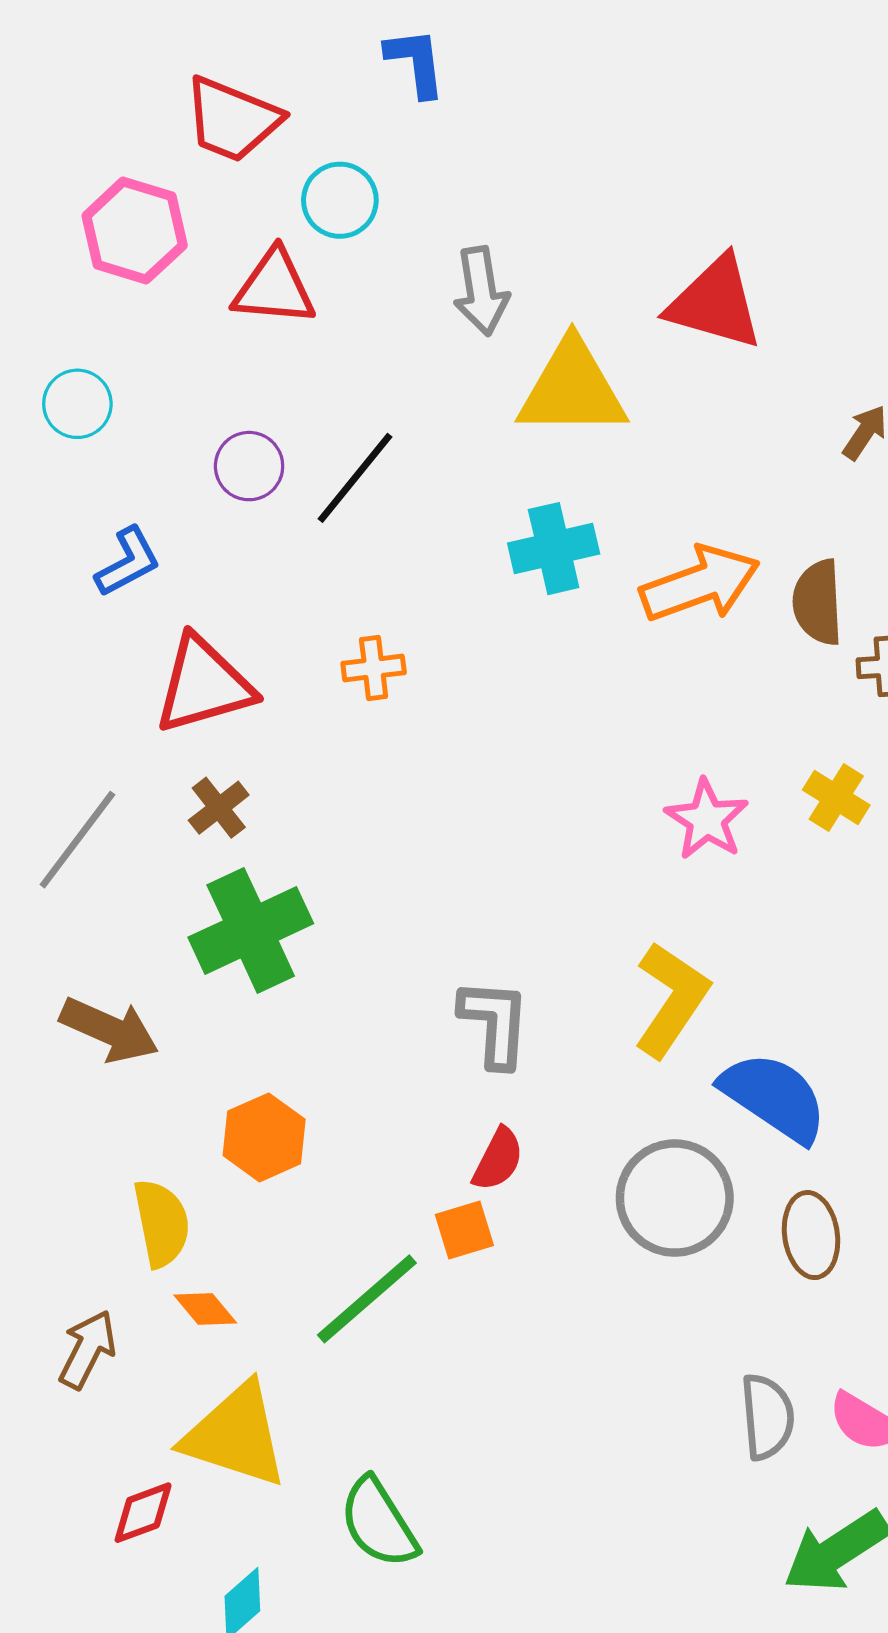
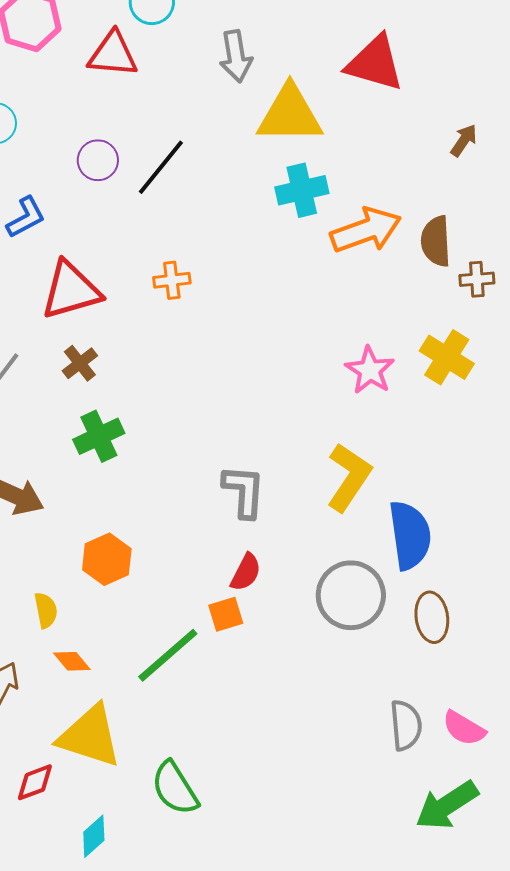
cyan cross: (554, 549) -> (302, 190), moved
yellow cross: (836, 798) -> (447, 357), size x1.4
green cross: (251, 930) -> (99, 436), size x0.7
blue semicircle: (774, 1097) -> (410, 535), turned 48
yellow semicircle: (162, 1223) -> (46, 610), size x0.7

